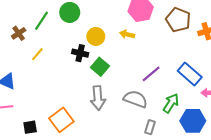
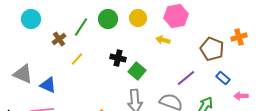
brown pentagon: (178, 20) -> (212, 49), moved
yellow circle: (96, 36) -> (138, 18), moved
blue rectangle: (190, 74) -> (223, 78), size x0.6

